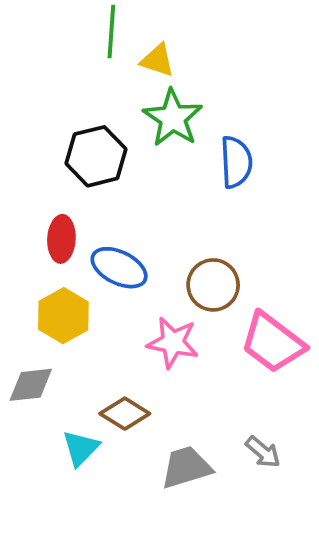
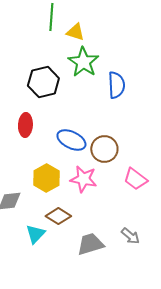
blue ellipse: (119, 268) -> (71, 140), moved
yellow hexagon: (63, 316) -> (46, 178), moved
pink trapezoid: (273, 343) -> (135, 179), size x0.7

